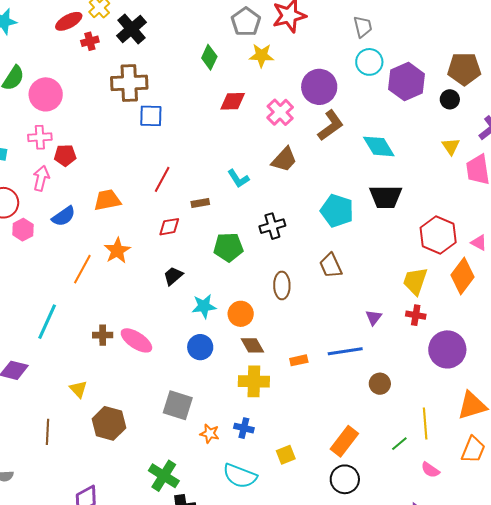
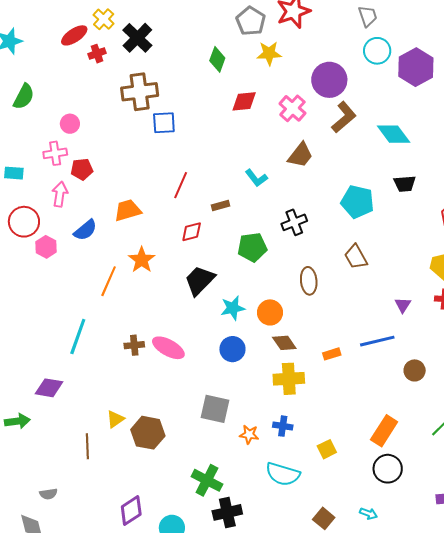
pink circle: (46, 94) -> (70, 124), moved, size x0.6
black trapezoid: (386, 197) -> (405, 184), size x0.7
black trapezoid: (173, 276) -> (200, 280), size x1.6
yellow triangle: (78, 389) -> (115, 419), moved, turned 42

